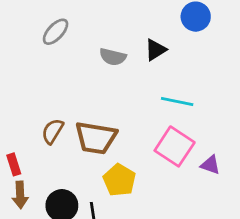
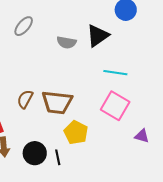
black triangle: (156, 50) -> (98, 36), size x1.4
purple triangle: (210, 165) -> (142, 136), moved

